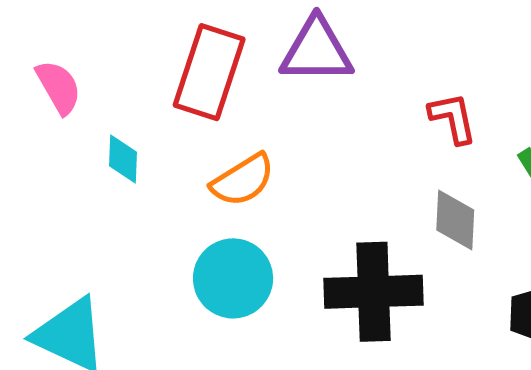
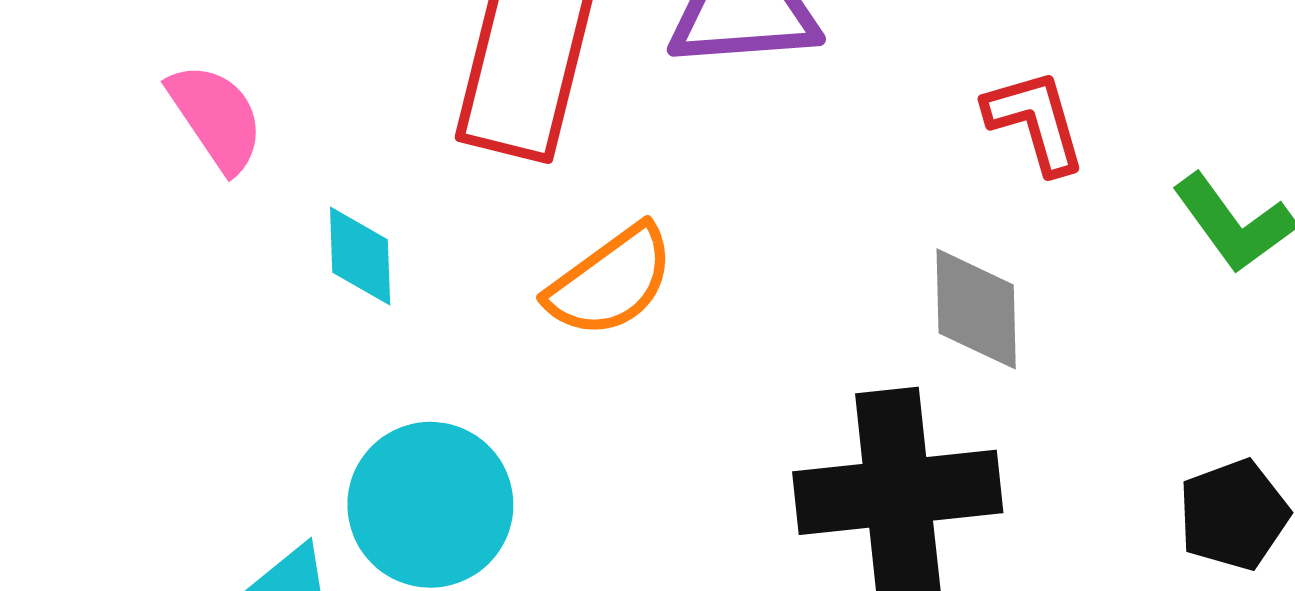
gray diamond: (455, 220) -> (976, 309), moved
cyan circle: (233, 278) -> (430, 505), moved

